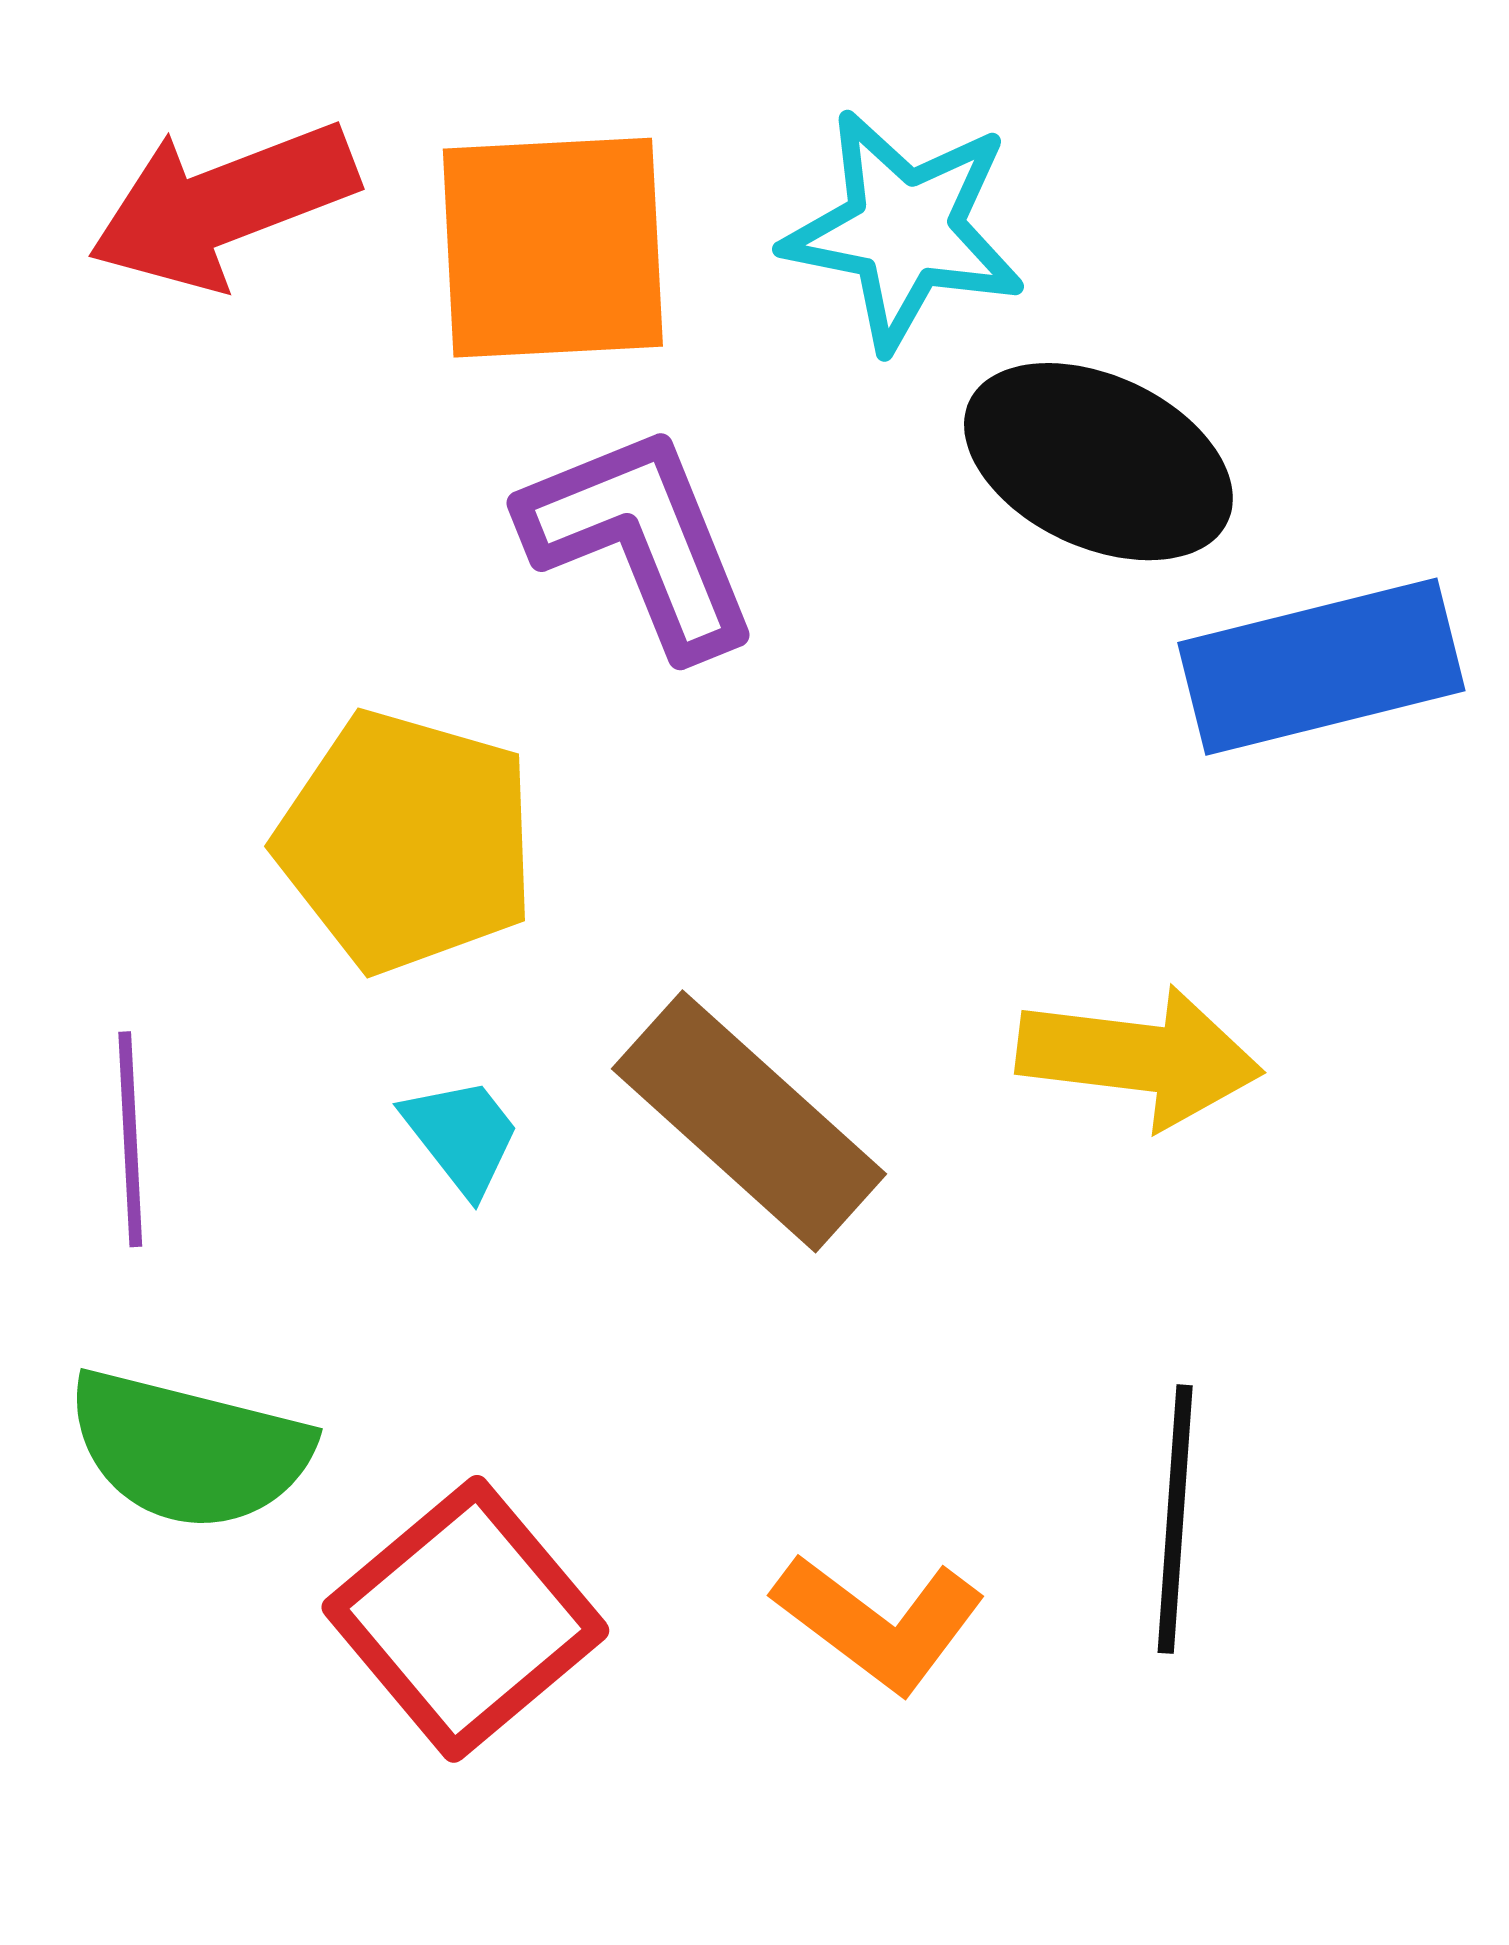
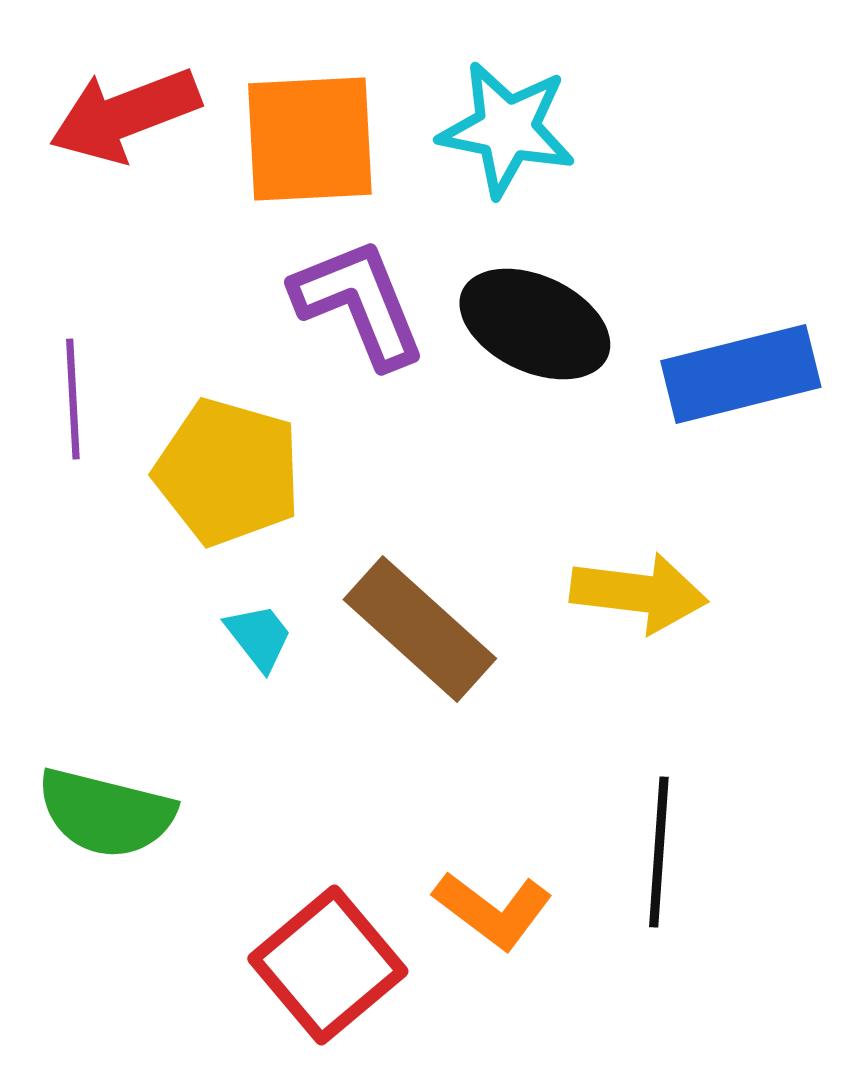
black ellipse: (1098, 462) -> (535, 324), moved
purple line: (130, 1139) -> (73, 399), moved
red square: (465, 1619) -> (328, 965), moved

